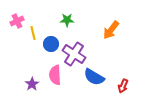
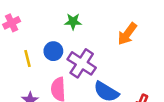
yellow line: (33, 33) -> (28, 58), moved

